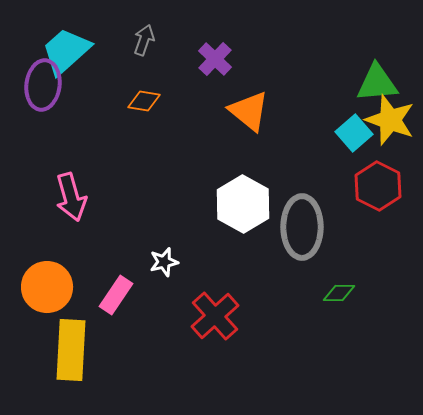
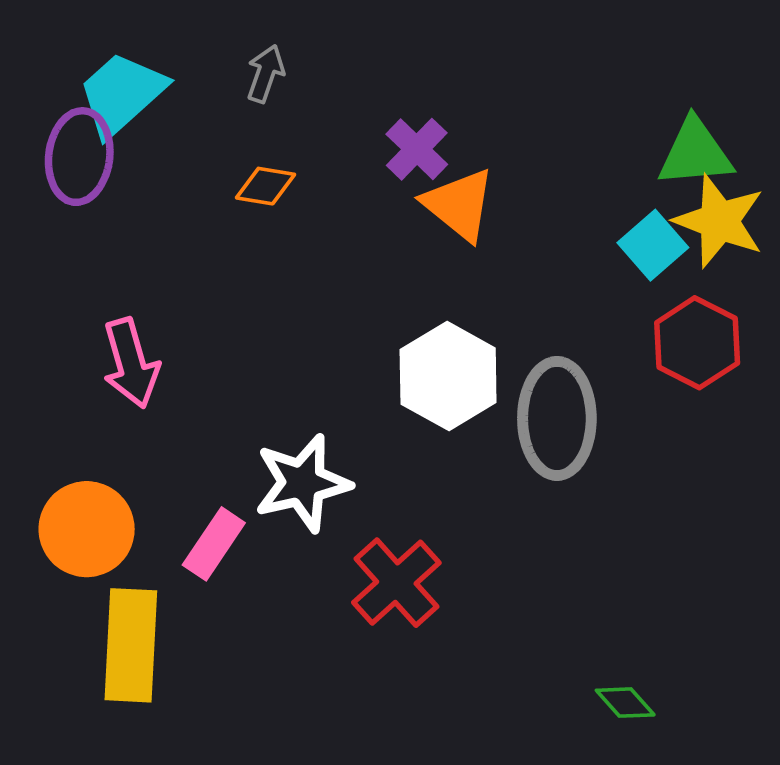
purple cross: (215, 59) -> (417, 149), moved
white star: (164, 262) -> (302, 483), size x1.8
green diamond: (339, 293) -> (625, 703), moved, turned 48

